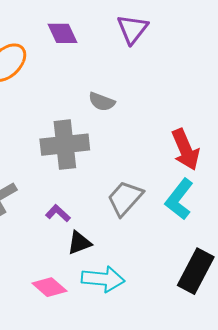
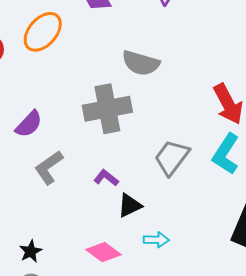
gray semicircle: (102, 102) -> (141, 63), size x1.4
cyan arrow: (103, 279) -> (156, 240), size x0.6

